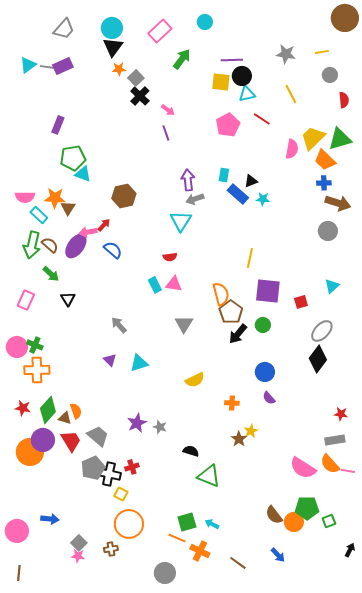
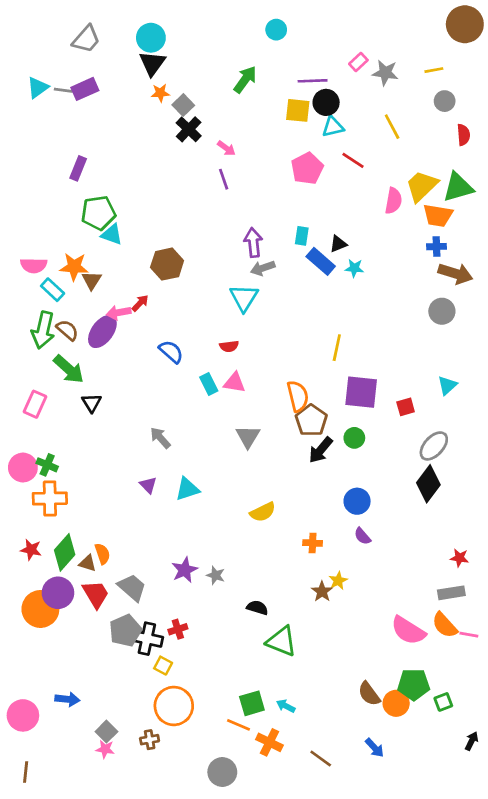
pink rectangle: (160, 31) -> (358, 62), moved, size x0.6
orange trapezoid: (325, 160) -> (438, 216), turned -35
blue semicircle: (113, 250) -> (171, 352), moved
green arrow: (51, 274) -> (69, 369), size x1.4

